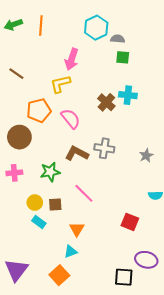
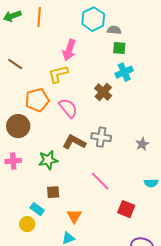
cyan cross: (128, 95) -> (124, 72), moved, turned -30
pink line: (84, 193) -> (100, 181), moved
yellow circle: (35, 203) -> (27, 224), moved

